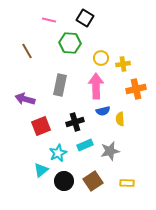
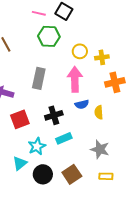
pink line: (49, 20) -> (39, 13), moved
gray star: (110, 151) -> (100, 149), moved, turned 30

